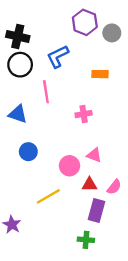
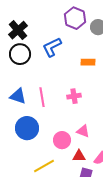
black cross: (18, 36) -> (18, 30), turned 36
pink line: (46, 92) -> (42, 97), moved
blue circle: (28, 152) -> (27, 128), size x1.5

